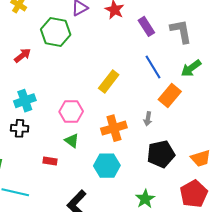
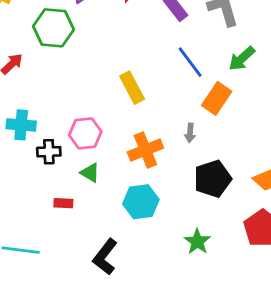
yellow rectangle: (109, 81) -> (132, 88), turned -60
cyan cross: (25, 101) -> (21, 125), turned 30
black cross: (20, 128) -> (49, 152), moved

